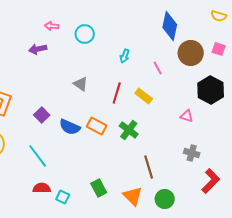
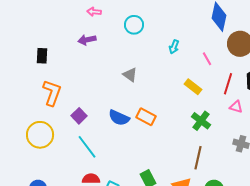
pink arrow: (52, 26) -> (94, 12), moved
red line: (117, 93) -> (228, 84), moved
purple square: (42, 115) -> (79, 116), moved
green cross: (129, 130) -> (201, 121), moved
brown line: (149, 167) -> (198, 158), turned 30

